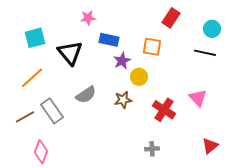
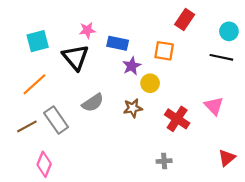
pink star: (88, 18) -> (87, 30), moved

